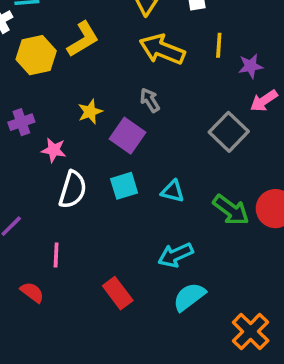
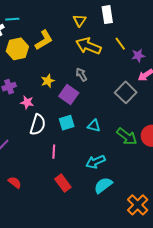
yellow line: (219, 45) -> (120, 44), turned -40
pink line: (56, 255) -> (54, 152), moved

